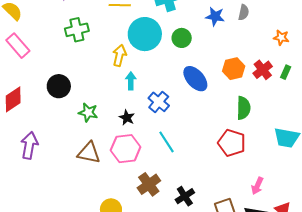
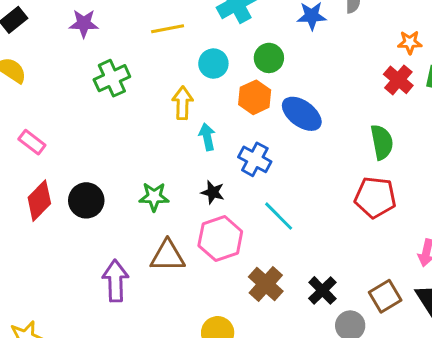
cyan circle: (145, 34) -> (213, 64), size x0.6
orange star: (281, 38) -> (410, 42), moved
pink rectangle: (18, 46) -> (32, 142), moved, size x0.7
orange hexagon: (234, 69) -> (255, 97), moved
black circle: (59, 86) -> (86, 200), moved
purple arrow: (29, 145) -> (115, 281), moved

